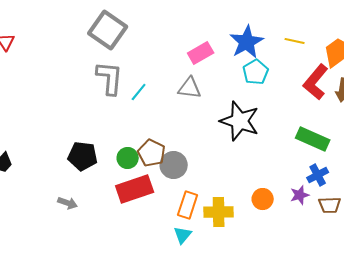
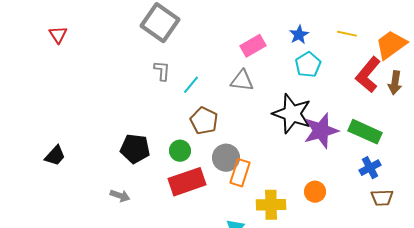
blue star: (247, 42) -> (299, 35), size x0.6
gray L-shape: (110, 78) -> (162, 71), size x0.6
brown pentagon: (152, 153) -> (204, 121), moved
purple star: (300, 195) -> (321, 131), moved, size x1.8
orange rectangle: (188, 205) -> (240, 173), moved

